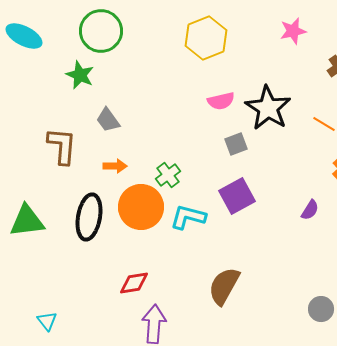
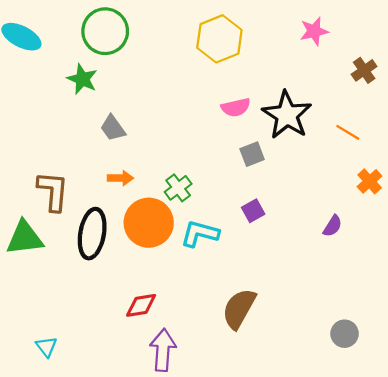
brown L-shape: (62, 146) -> (53, 191), moved
purple square: (237, 196) -> (253, 211), size x0.6

